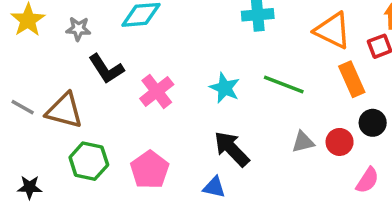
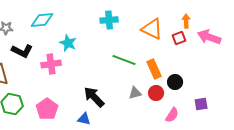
black L-shape: (106, 69) -> (22, 51), turned -30
orange rectangle: (352, 79) -> (154, 69), moved
cyan star: (225, 88) -> (68, 43), moved
pink cross: (157, 91) -> (51, 64), turned 30

